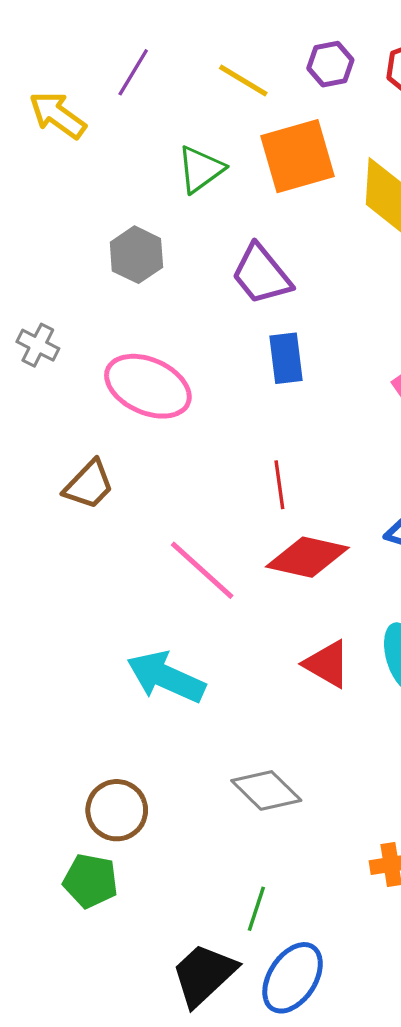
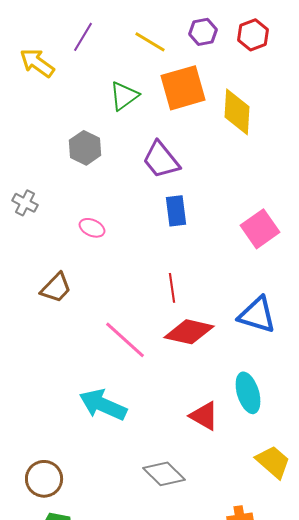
pink ellipse: (148, 386) -> (92, 228), size x0.5
red triangle: (327, 664) -> (204, 416), moved
brown circle: (117, 810) -> (44, 479), moved

